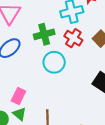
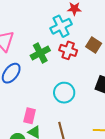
cyan circle: (54, 62) -> (64, 93), moved

